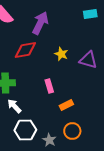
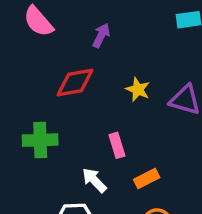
purple arrow: (40, 23) -> (101, 35), size x0.6
white arrow: (14, 106) -> (94, 180), moved

